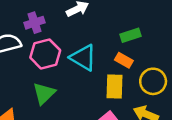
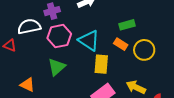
yellow circle: (153, 81) -> (144, 50), moved
yellow rectangle: (115, 86) -> (101, 64), moved

